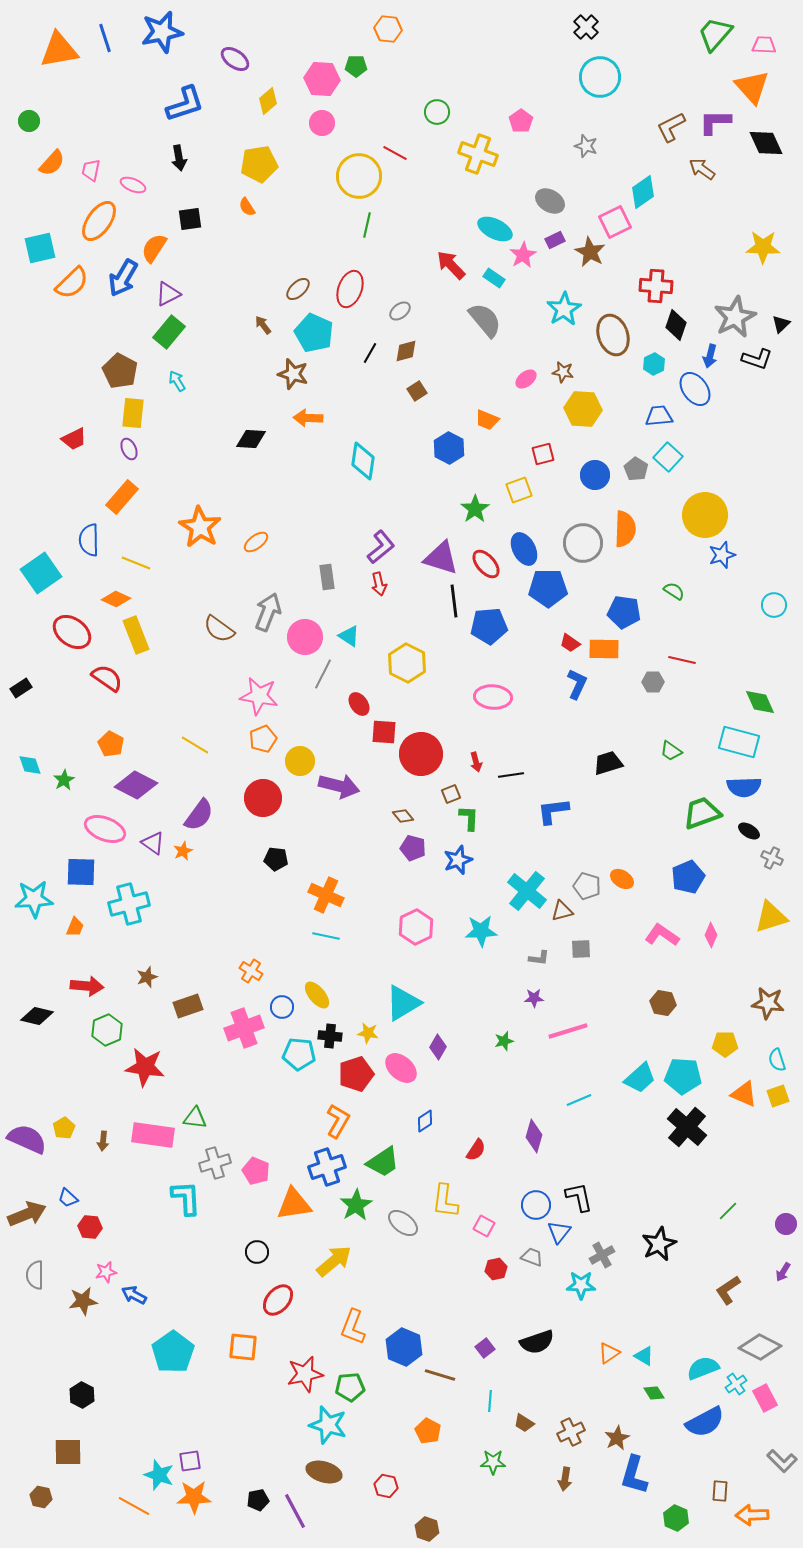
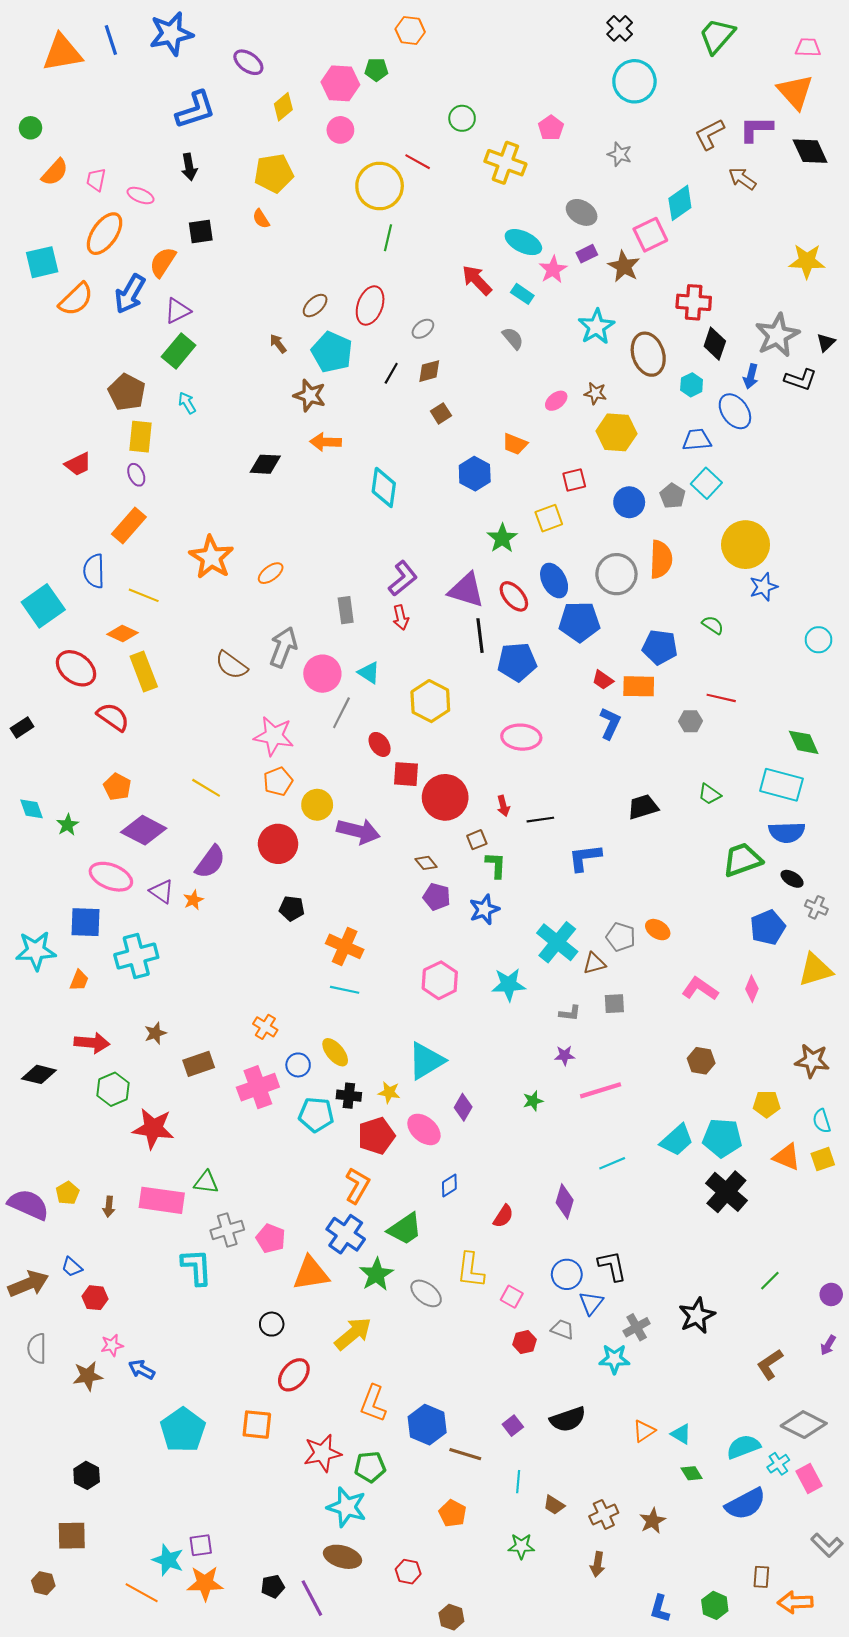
green trapezoid: (715, 34) -> (717, 36), moved
gray semicircle: (485, 320) -> (513, 338), size x0.6
blue pentagon: (688, 877) -> (768, 927), moved
blue cross: (327, 1167) -> (346, 1234), turned -36
blue L-shape: (634, 1475) -> (660, 1609), moved, size x0.7

